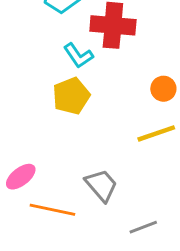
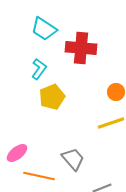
cyan L-shape: (78, 56) -> (39, 69), moved, turned -110

